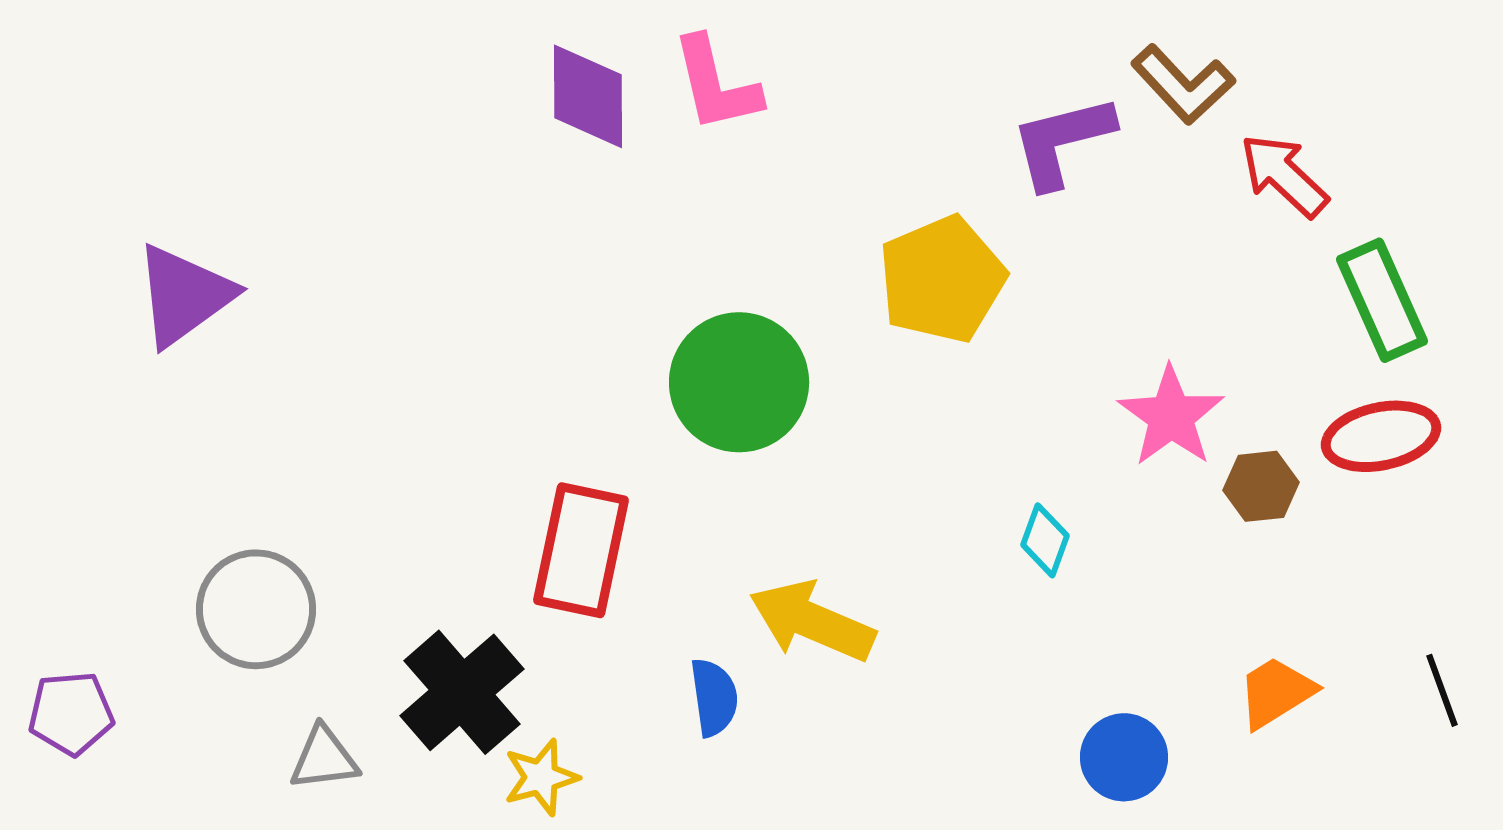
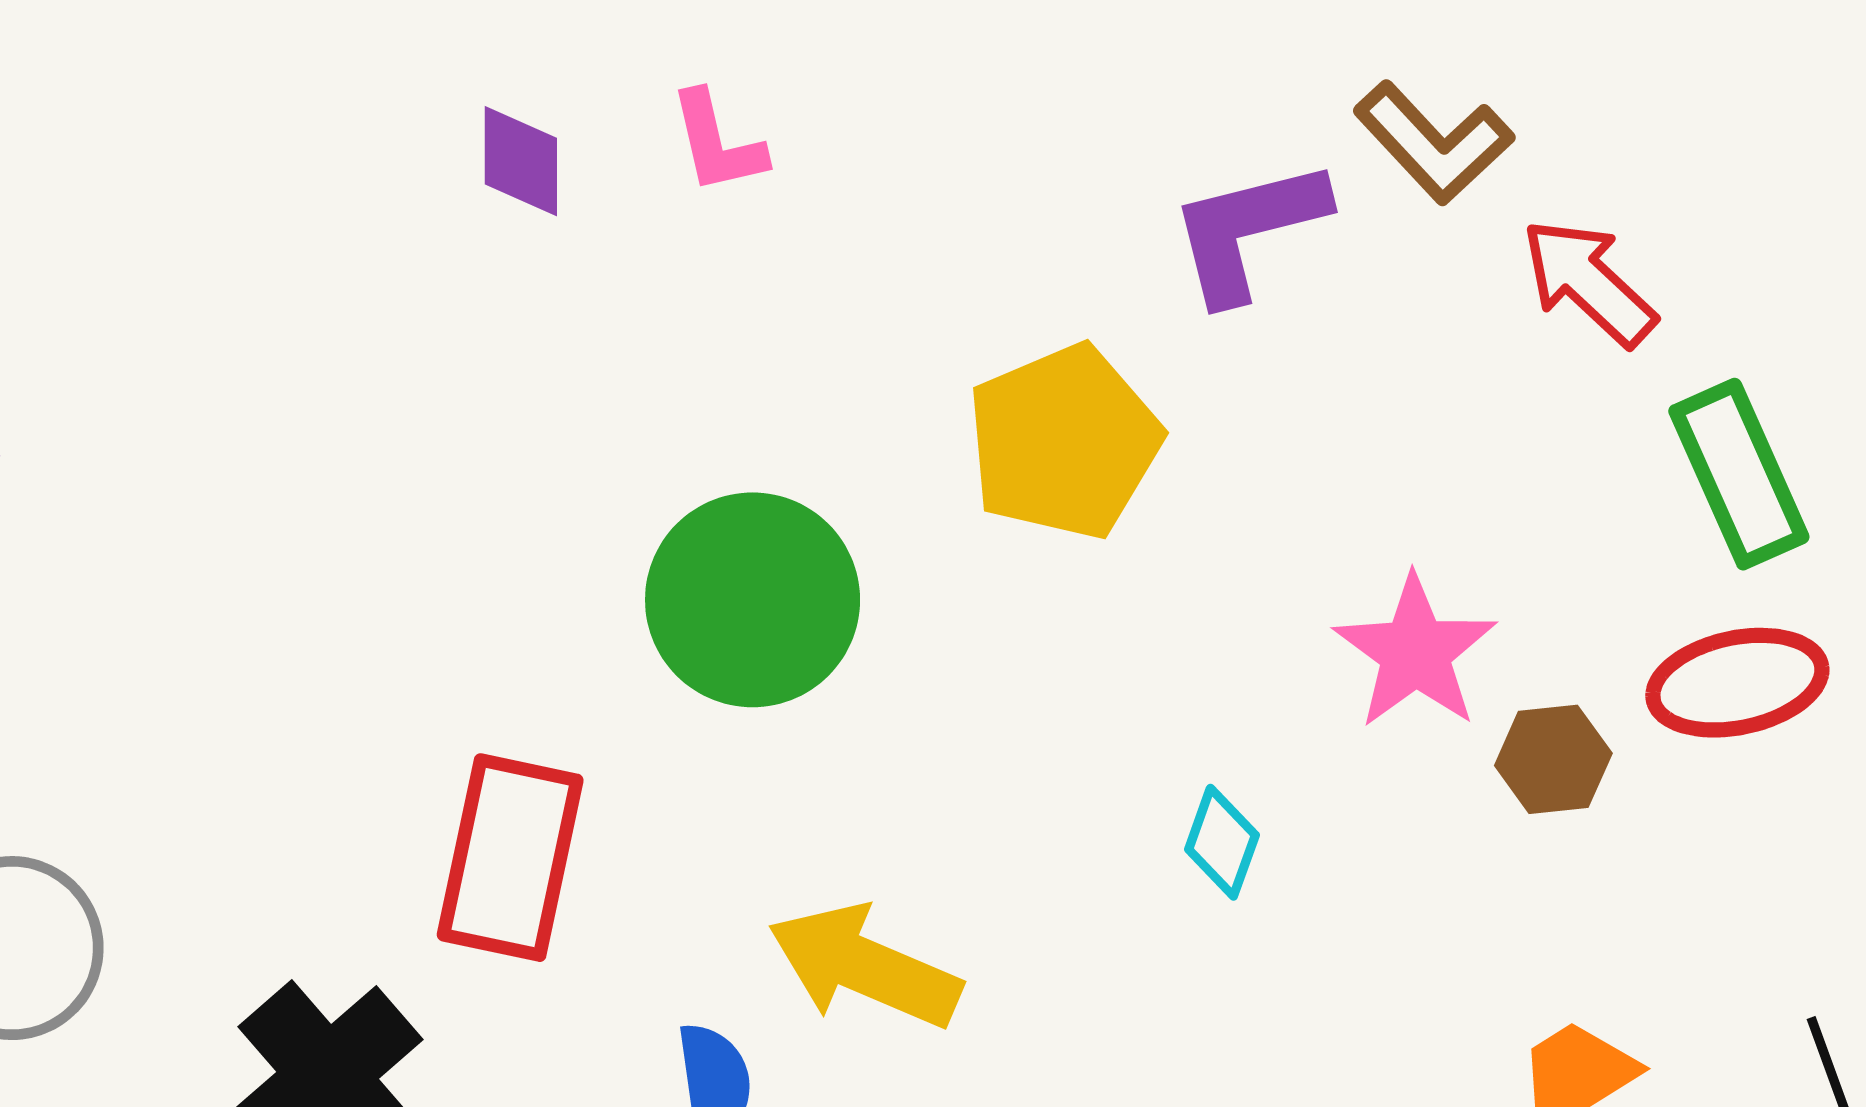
pink L-shape: (716, 84) -> (717, 143), size x0.7
purple diamond: (588, 96) -> (521, 161), size x0.7

